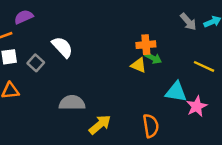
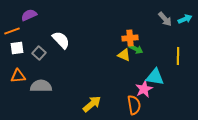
yellow line: (204, 66) -> (178, 56), turned 66
gray semicircle: (72, 103) -> (41, 86), moved
pink star: (197, 106) -> (144, 89), moved

